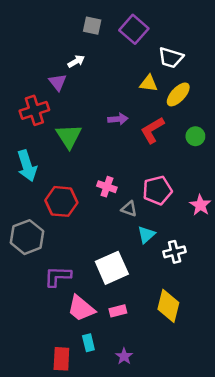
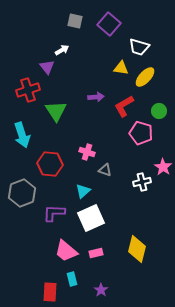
pink pentagon: (157, 190) -> (141, 133), moved, turned 30
cyan triangle: (146, 235) -> (83, 191), moved
white cross: (175, 252) -> (142, 182), moved
purple L-shape: (58, 276) -> (54, 213), moved

